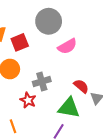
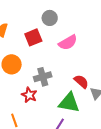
gray circle: (49, 21) -> (50, 18), size x0.6
red square: (20, 42) -> (33, 37), moved

